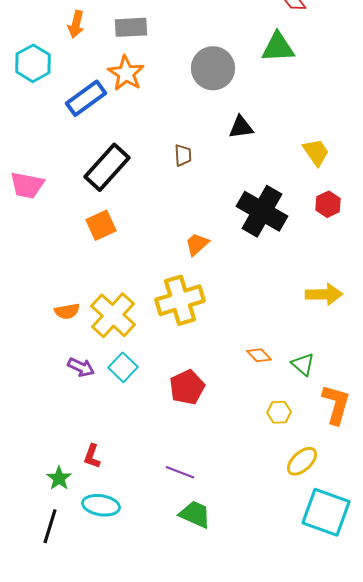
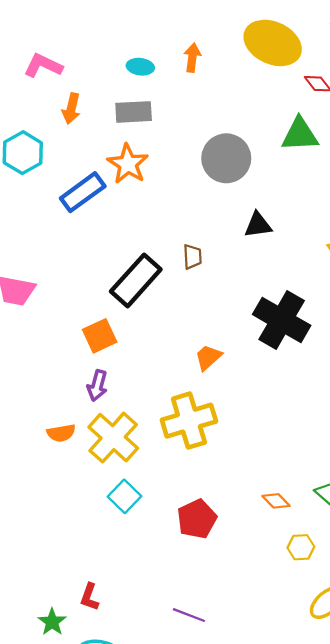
black rectangle: (107, 167) -> (136, 280), moved
orange diamond: (259, 355) -> (276, 501), moved
purple arrow: (81, 367) -> (97, 386), moved, turned 80

